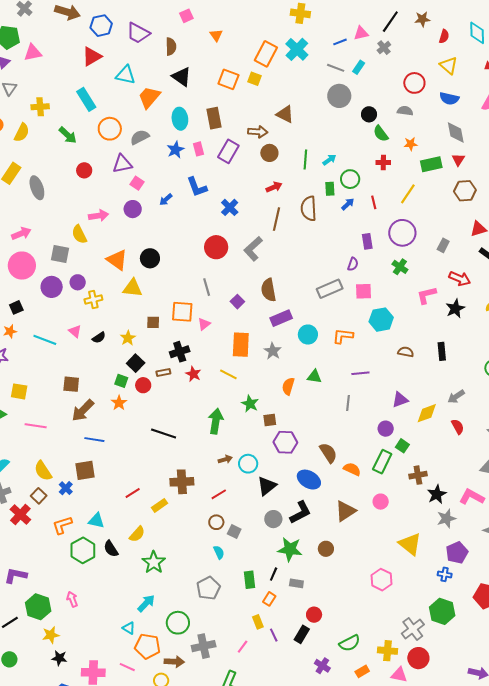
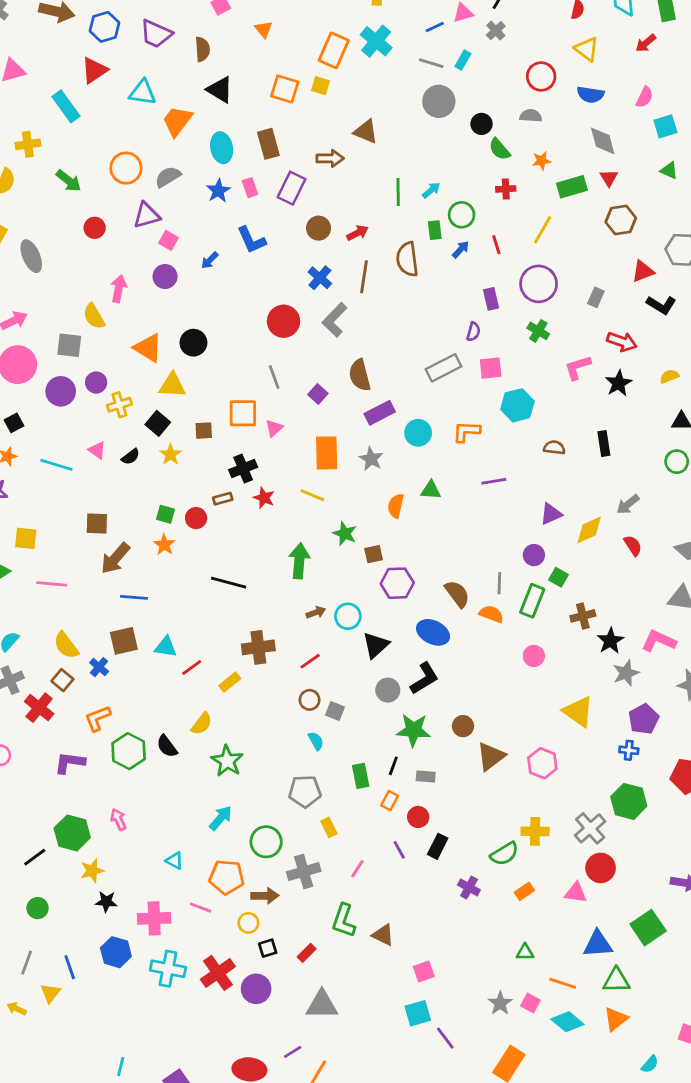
cyan rectangle: (86, 99) -> (66, 106), moved
brown circle: (269, 153) -> (319, 228), moved
blue cross: (230, 207) -> (320, 278), moved
pink arrow: (99, 216) -> (119, 289), turned -66
black square: (136, 363) -> (158, 423), moved
gray line: (348, 403) -> (499, 583), moved
brown triangle: (345, 511) -> (491, 756), moved
cyan triangle: (96, 521) -> (166, 647), moved
purple L-shape: (16, 575) -> (70, 763), moved
gray pentagon: (208, 588) -> (305, 791), turned 30
red circle: (314, 615) -> (418, 817), moved
yellow rectangle: (258, 622) -> (329, 827), moved
cyan triangle: (129, 628) -> (175, 861), moved
yellow cross: (388, 651) -> (535, 831), moved

